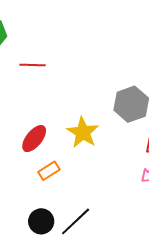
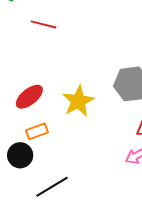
black circle: (41, 221) -> (20, 155), moved

